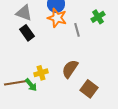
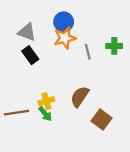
green cross: (98, 17) -> (114, 46), moved, turned 32
orange star: (57, 18) -> (65, 38), turned -30
green arrow: (31, 85) -> (45, 114), moved

